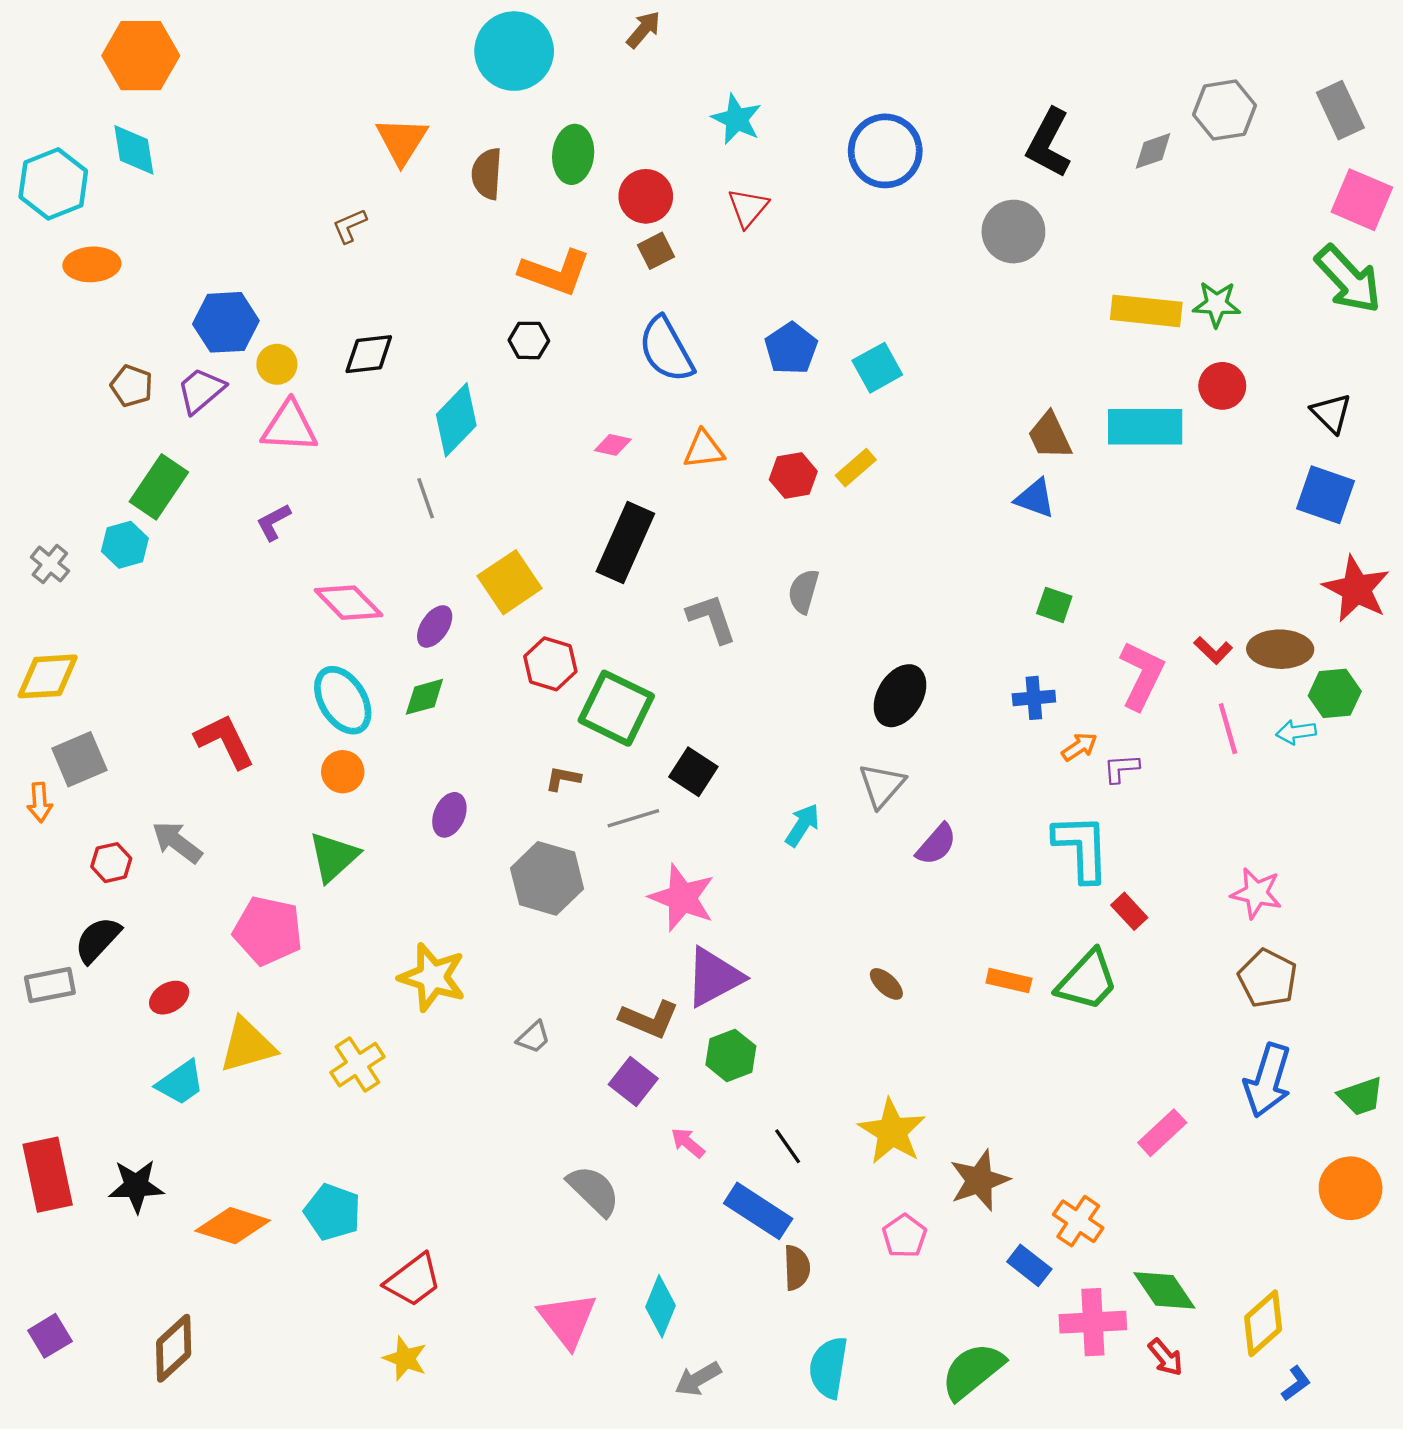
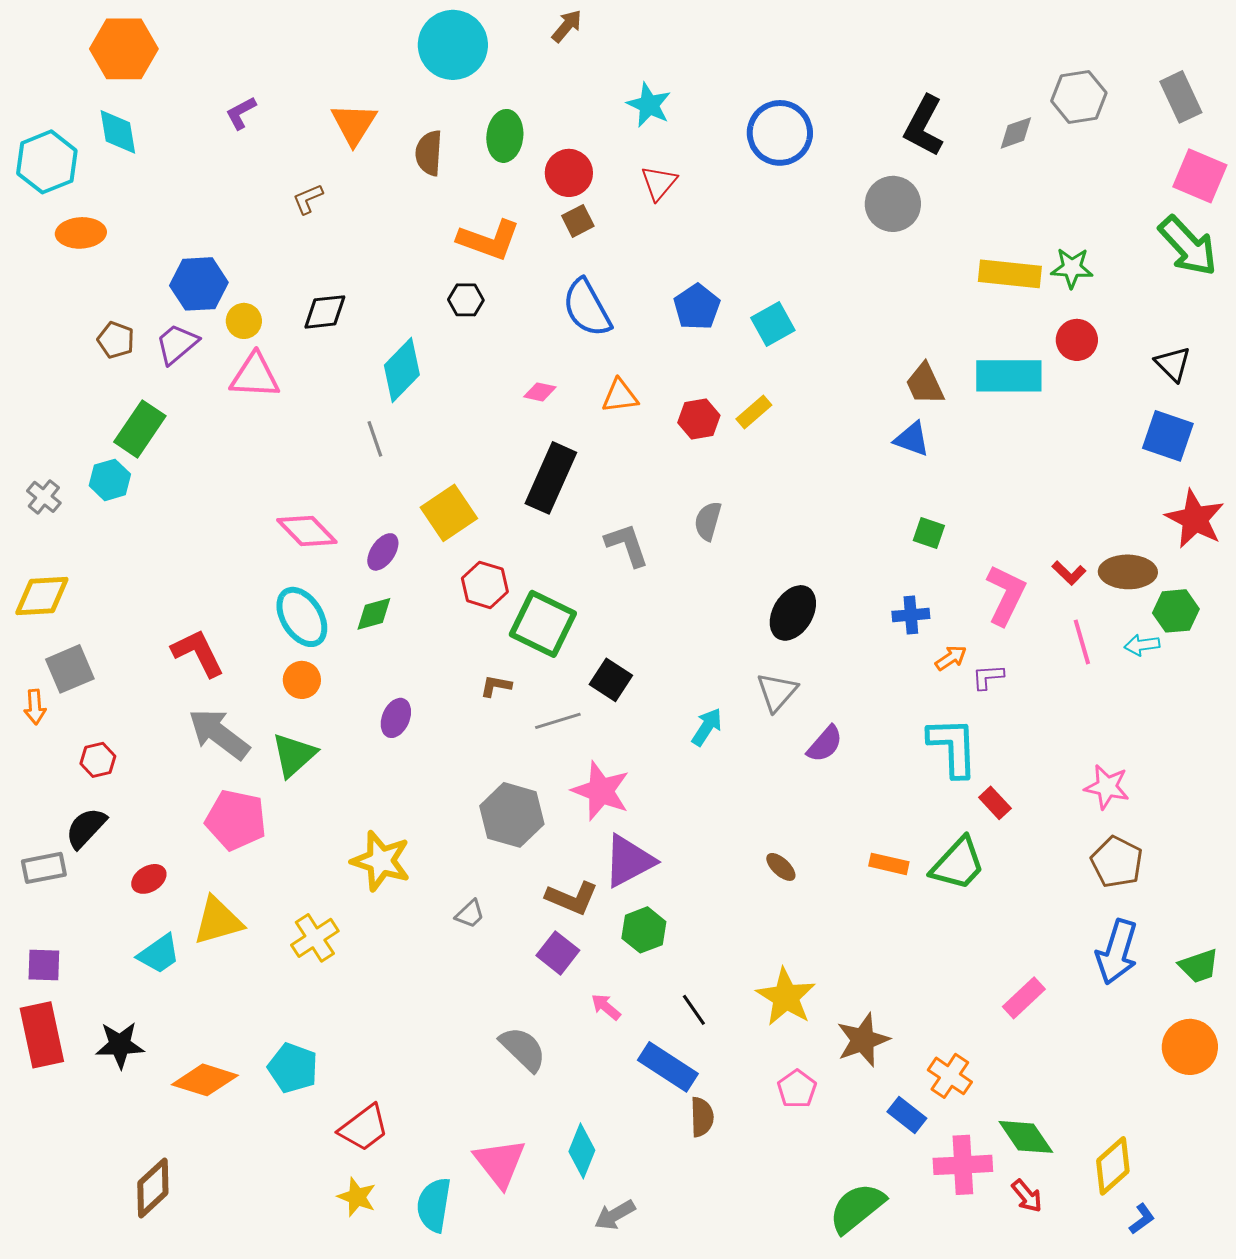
purple L-shape: (274, 522) -> (241, 113), moved
gray arrow: (177, 842) -> (219, 734), moved, size x1.4
gray hexagon: (547, 878) -> (512, 815), moved
purple square: (50, 1336) -> (44, 965), moved, turned 33
cyan semicircle: (828, 1368) -> (434, 1205), moved

